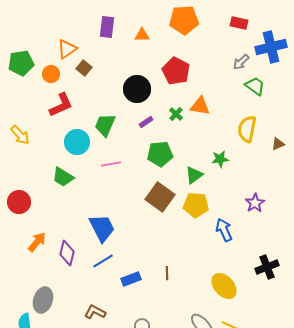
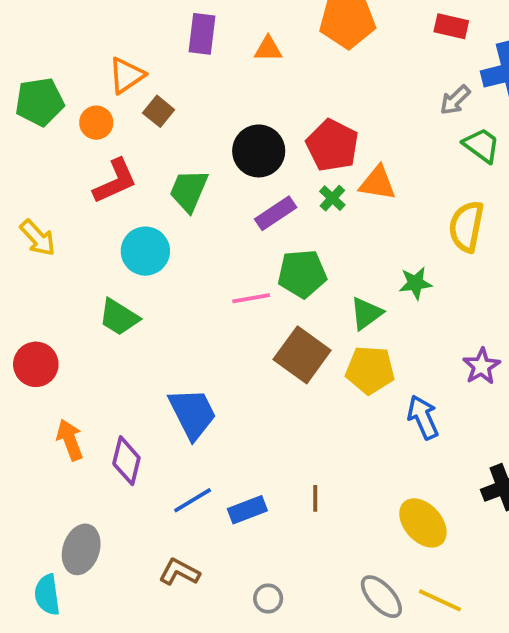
red pentagon: (176, 71) -> (332, 145), moved
purple rectangle: (146, 122) -> (276, 213), size x1.5
green trapezoid: (105, 125) -> (189, 191), moved
pink line: (111, 164) -> (251, 298), moved
orange arrow: (37, 242) -> (70, 440), turned -60
blue line: (103, 261) -> (193, 500), moved

